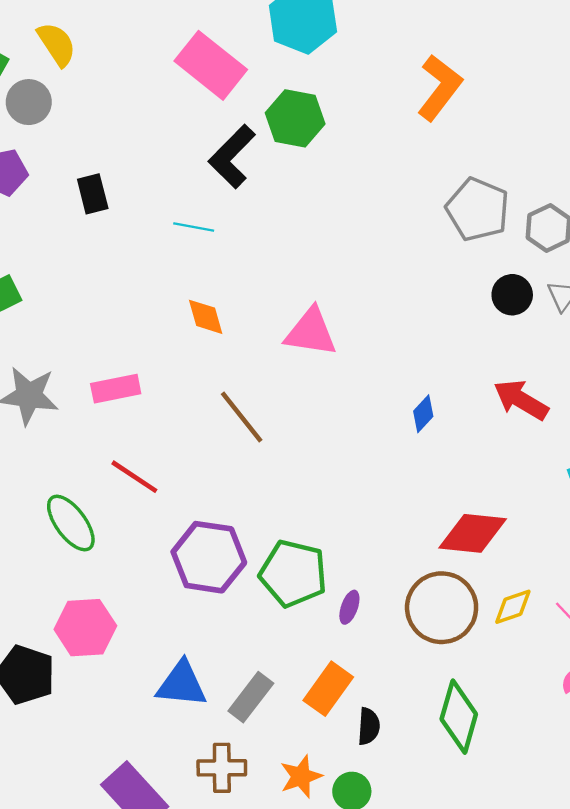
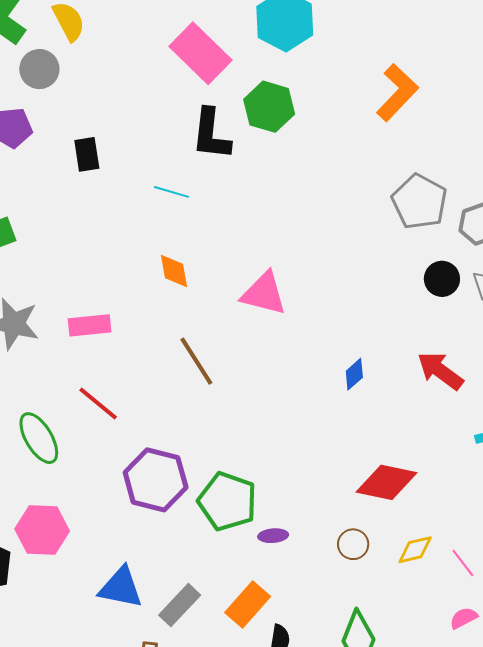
black L-shape: (232, 157) -> (211, 134), turned -44
purple ellipse: (349, 607) -> (273, 536), turned 60
brown circle: (442, 608) -> (353, 544), size x0.5

